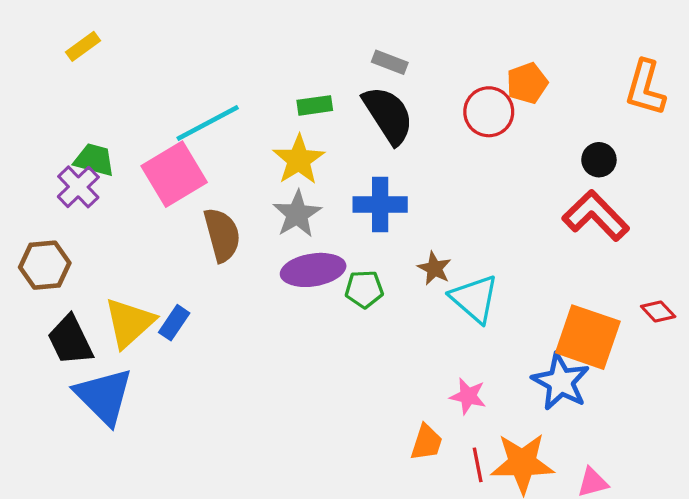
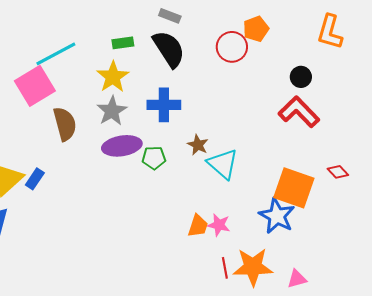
orange trapezoid: (426, 442) -> (198, 226), moved

